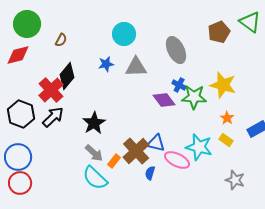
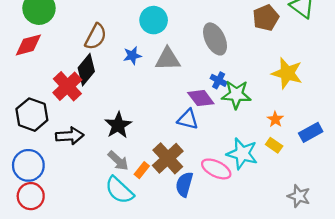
brown semicircle: (61, 40) -> (96, 37), moved, size x1.6
yellow star: (223, 85) -> (287, 73), moved
black arrow: (53, 117) -> (70, 136), moved, turned 40
blue triangle: (156, 143) -> (188, 119), moved
blue semicircle: (150, 173) -> (184, 184), size x1.5
gray star: (235, 180) -> (299, 196), moved

